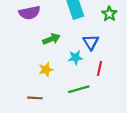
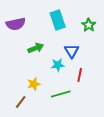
yellow star: (46, 70) -> (34, 84), moved
brown line: (35, 98) -> (21, 102), turned -56

